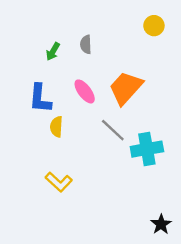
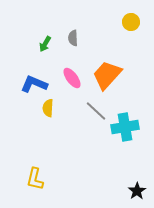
blue L-shape: (40, 98) -> (34, 84), turned 108
yellow L-shape: (59, 182) -> (35, 179), moved, turned 60

